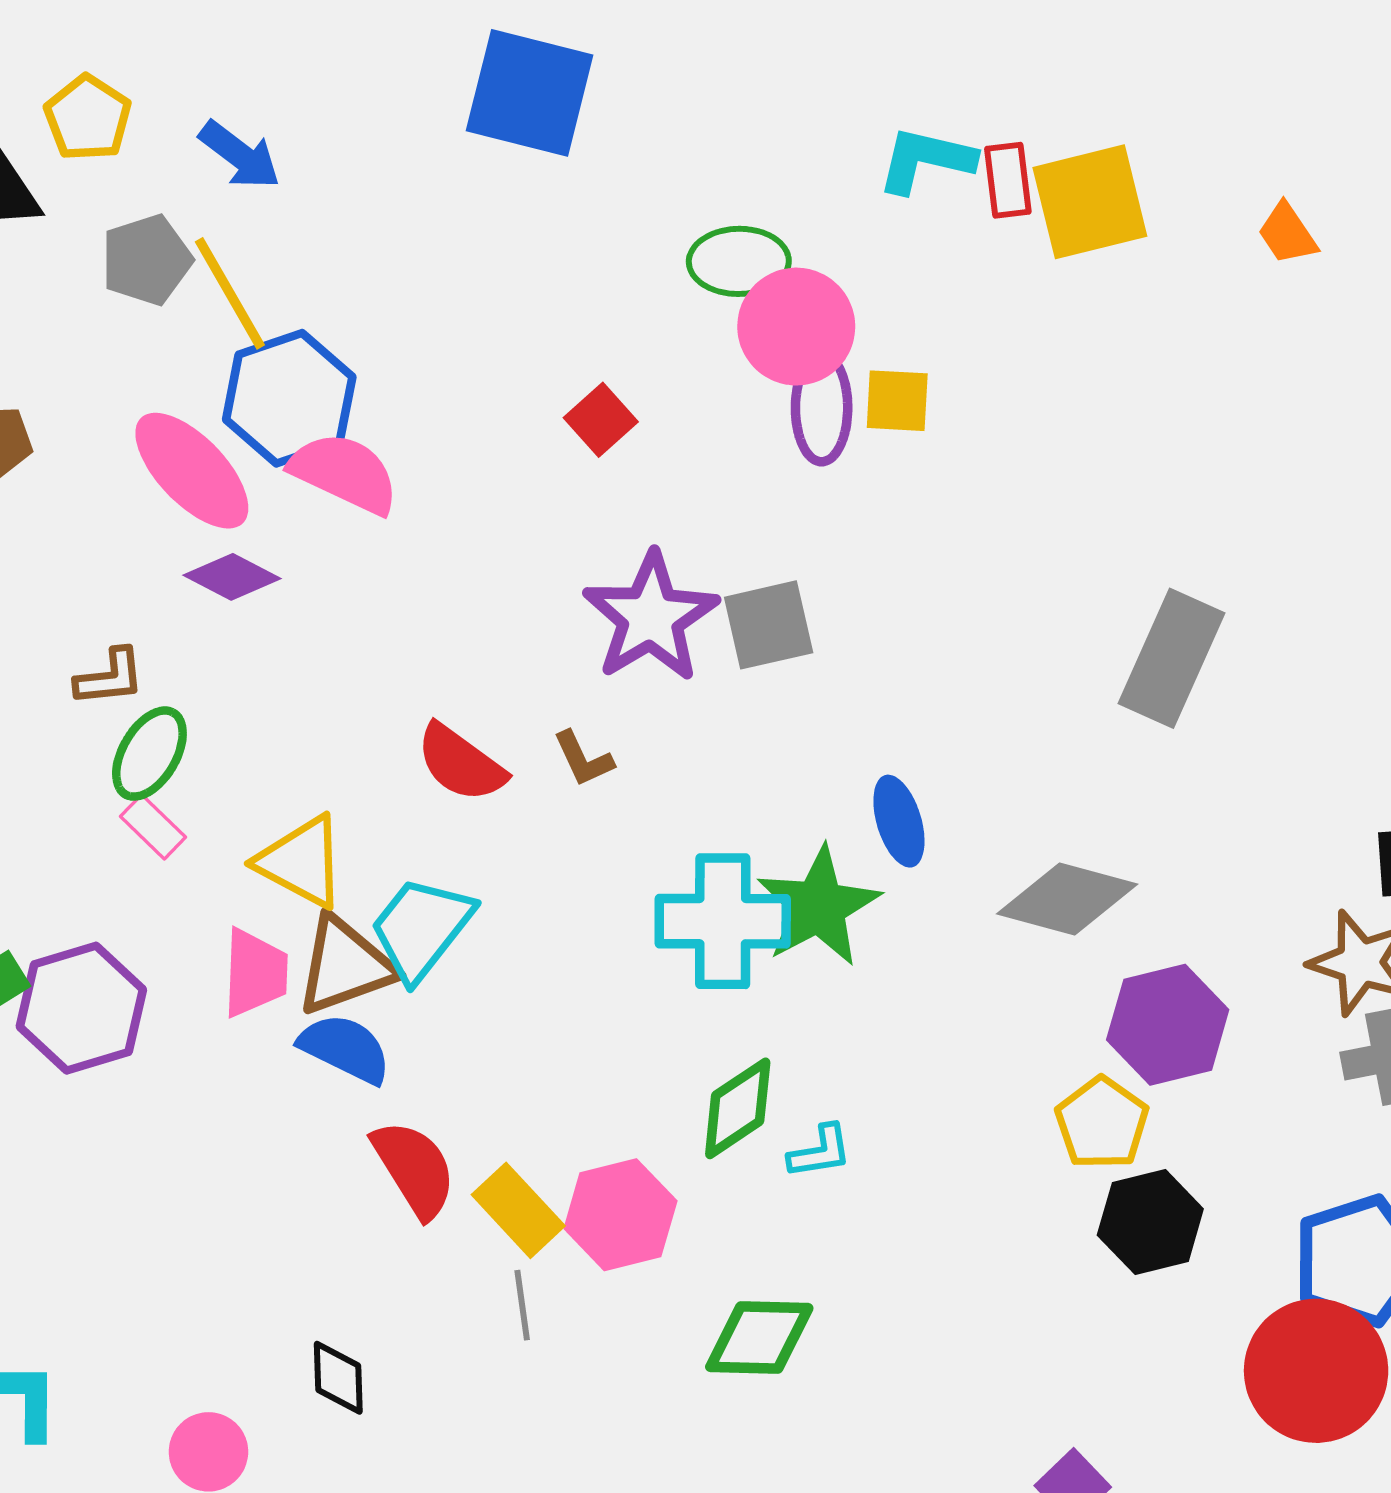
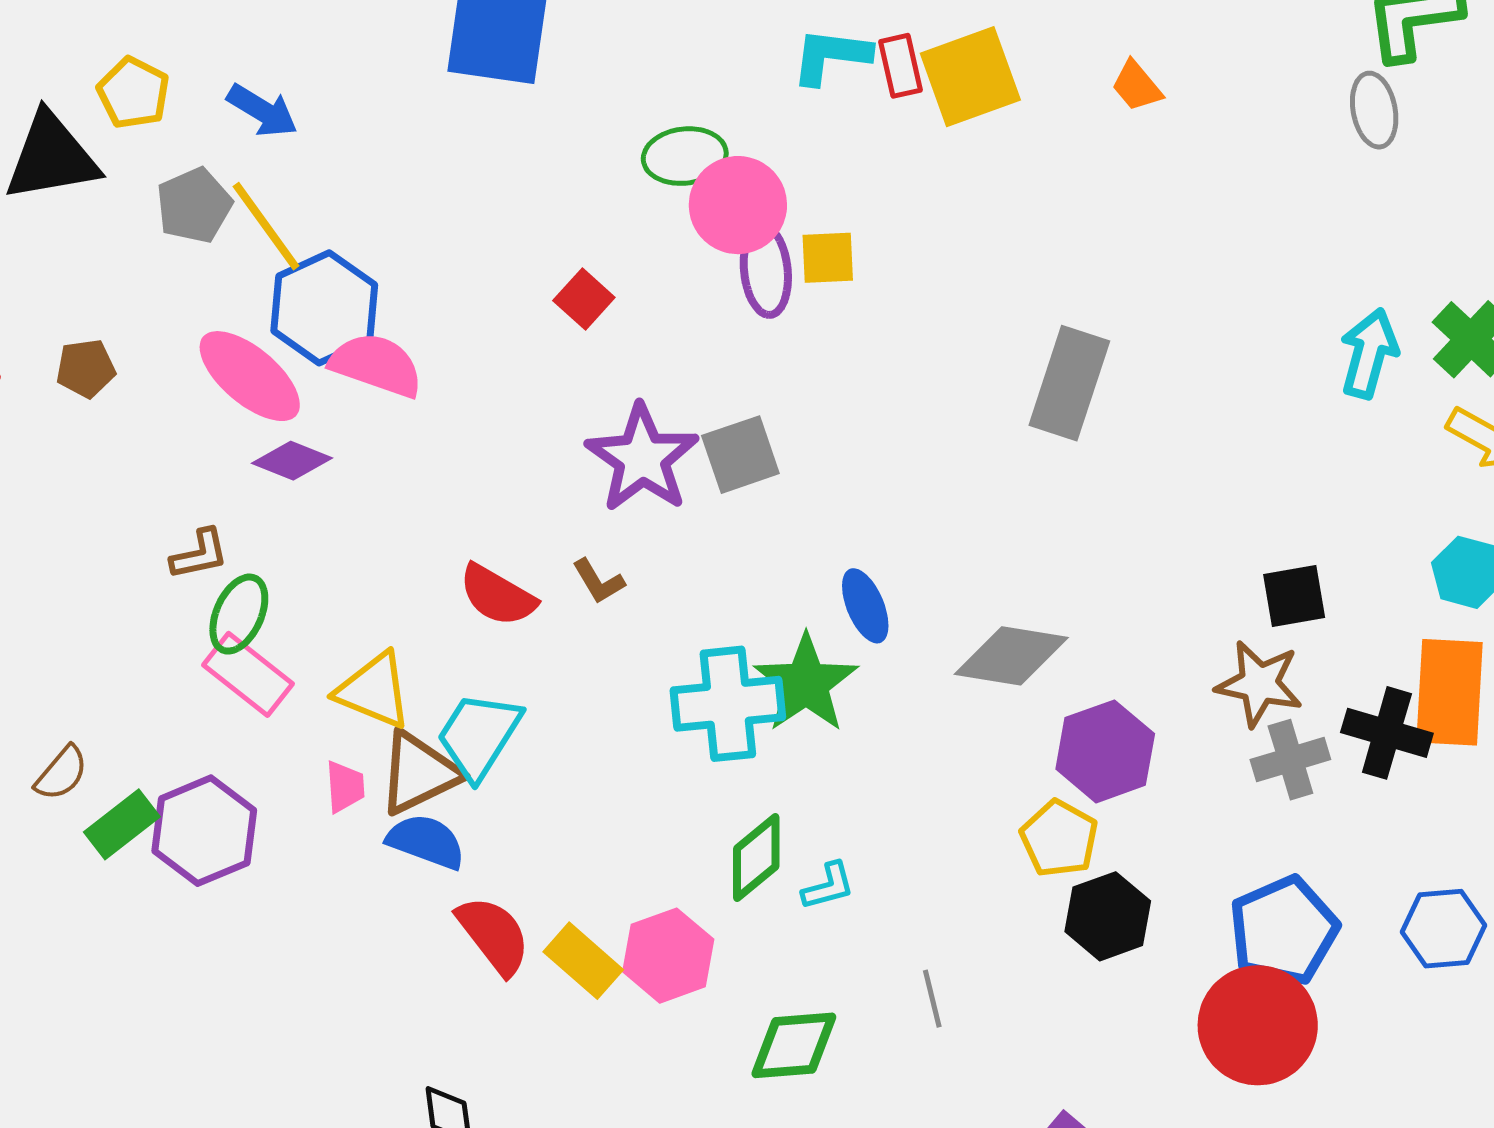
gray rectangle: (1172, 658) -> (1069, 383), moved
pink rectangle: (153, 827) -> (248, 674), size x1.6
pink trapezoid: (255, 973) -> (345, 787), size x0.7
gray line: (522, 1305) -> (932, 999), moved

